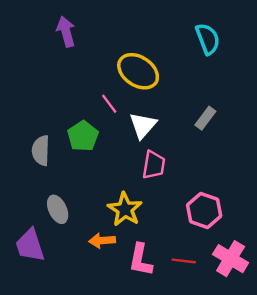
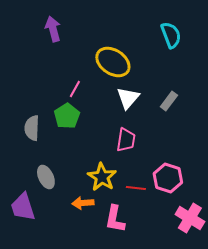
pink line: (109, 104) -> (75, 89), moved, turned 66
white triangle: (143, 125) -> (128, 98), moved
red line: (184, 261) -> (136, 188), moved

